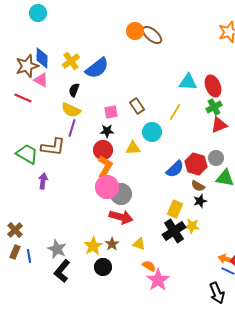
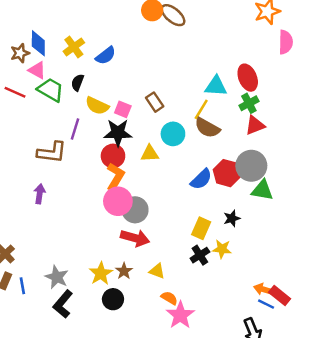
brown star: (27, 66) -> (20, 53), size x0.7
blue semicircle: (97, 68) -> (106, 56), size x0.7
cyan triangle: (188, 82) -> (216, 86), moved
yellow semicircle: (71, 110) -> (97, 106), moved
pink square: (111, 112) -> (123, 109), turned 32
black star: (107, 131) -> (118, 133), size x1.6
green trapezoid: (27, 154) -> (51, 90), moved
gray circle: (216, 158) -> (251, 166), size x1.6
brown semicircle: (198, 186) -> (207, 128), moved, size x1.5
black cross: (174, 231) -> (200, 255), size x0.7

